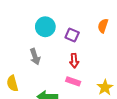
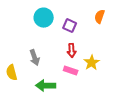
gray arrow: (35, 57) -> (35, 58), moved
yellow star: (105, 87) -> (92, 63), moved

